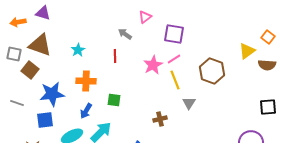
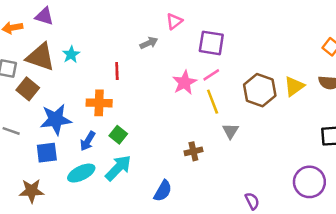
gray arrow: (125, 34) -> (149, 43), turned 120
cyan star: (78, 50) -> (71, 54), moved
yellow triangle: (247, 51) -> (294, 86), moved
red line: (115, 56) -> (117, 71), moved
green square: (114, 100) -> (118, 135), moved, turned 32
blue arrow: (86, 111) -> (88, 141), moved

